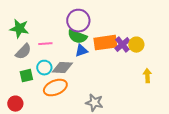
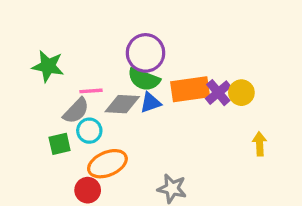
gray semicircle: (23, 52) -> (76, 111), moved
gray diamond: (62, 68) -> (122, 104), moved
red circle: (15, 104) -> (88, 190), moved

